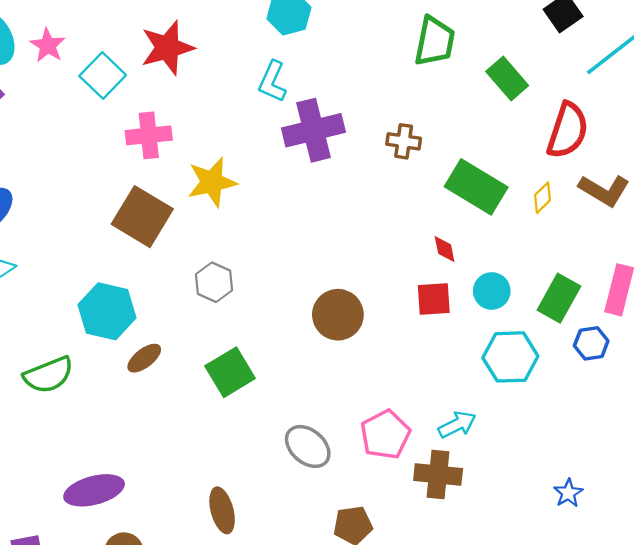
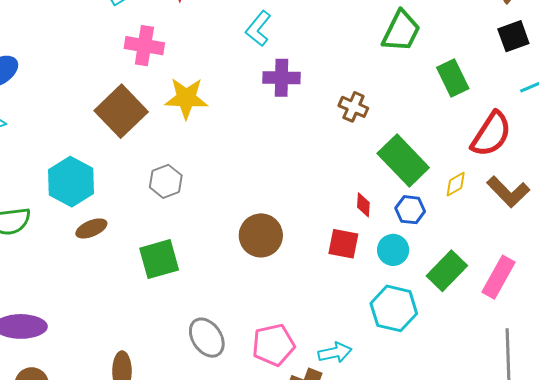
purple cross: (313, 130) -> (281, 78), size x0.7
blue hexagon: (591, 343) -> (410, 210), moved

